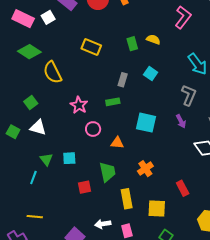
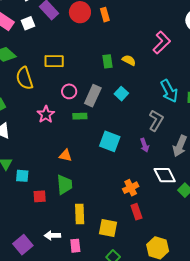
yellow rectangle: (91, 47) -> (54, 61), moved, turned -30
gray rectangle: (123, 80) -> (93, 96), size x1.5
pink circle: (93, 129) -> (69, 91), moved
orange triangle: (117, 143) -> (65, 156), moved
cyan square: (69, 158) -> (22, 176), moved
orange cross: (145, 169) -> (131, 188), moved

